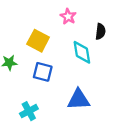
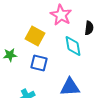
pink star: (68, 16) -> (61, 15), size x1.5

